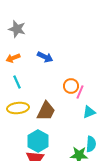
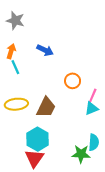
orange arrow: (13, 58) -> (11, 51), turned 128
cyan line: (17, 82) -> (15, 67), moved
pink line: (80, 92) -> (93, 96), moved

